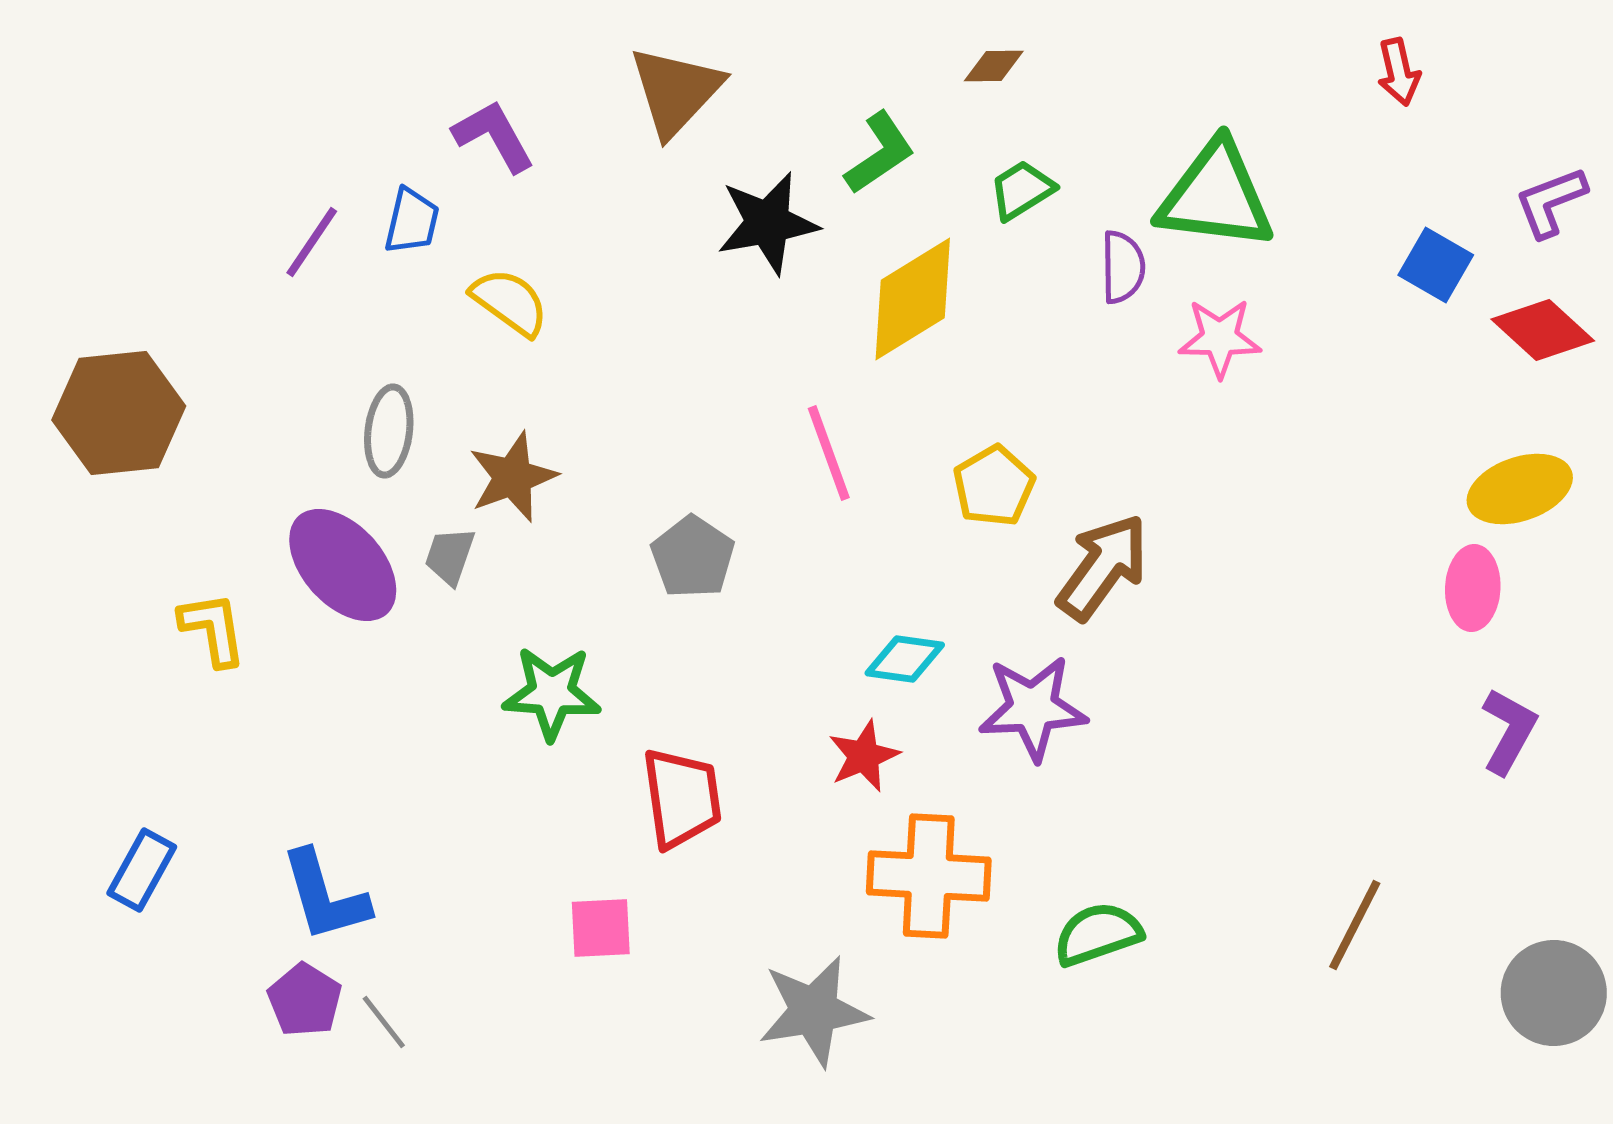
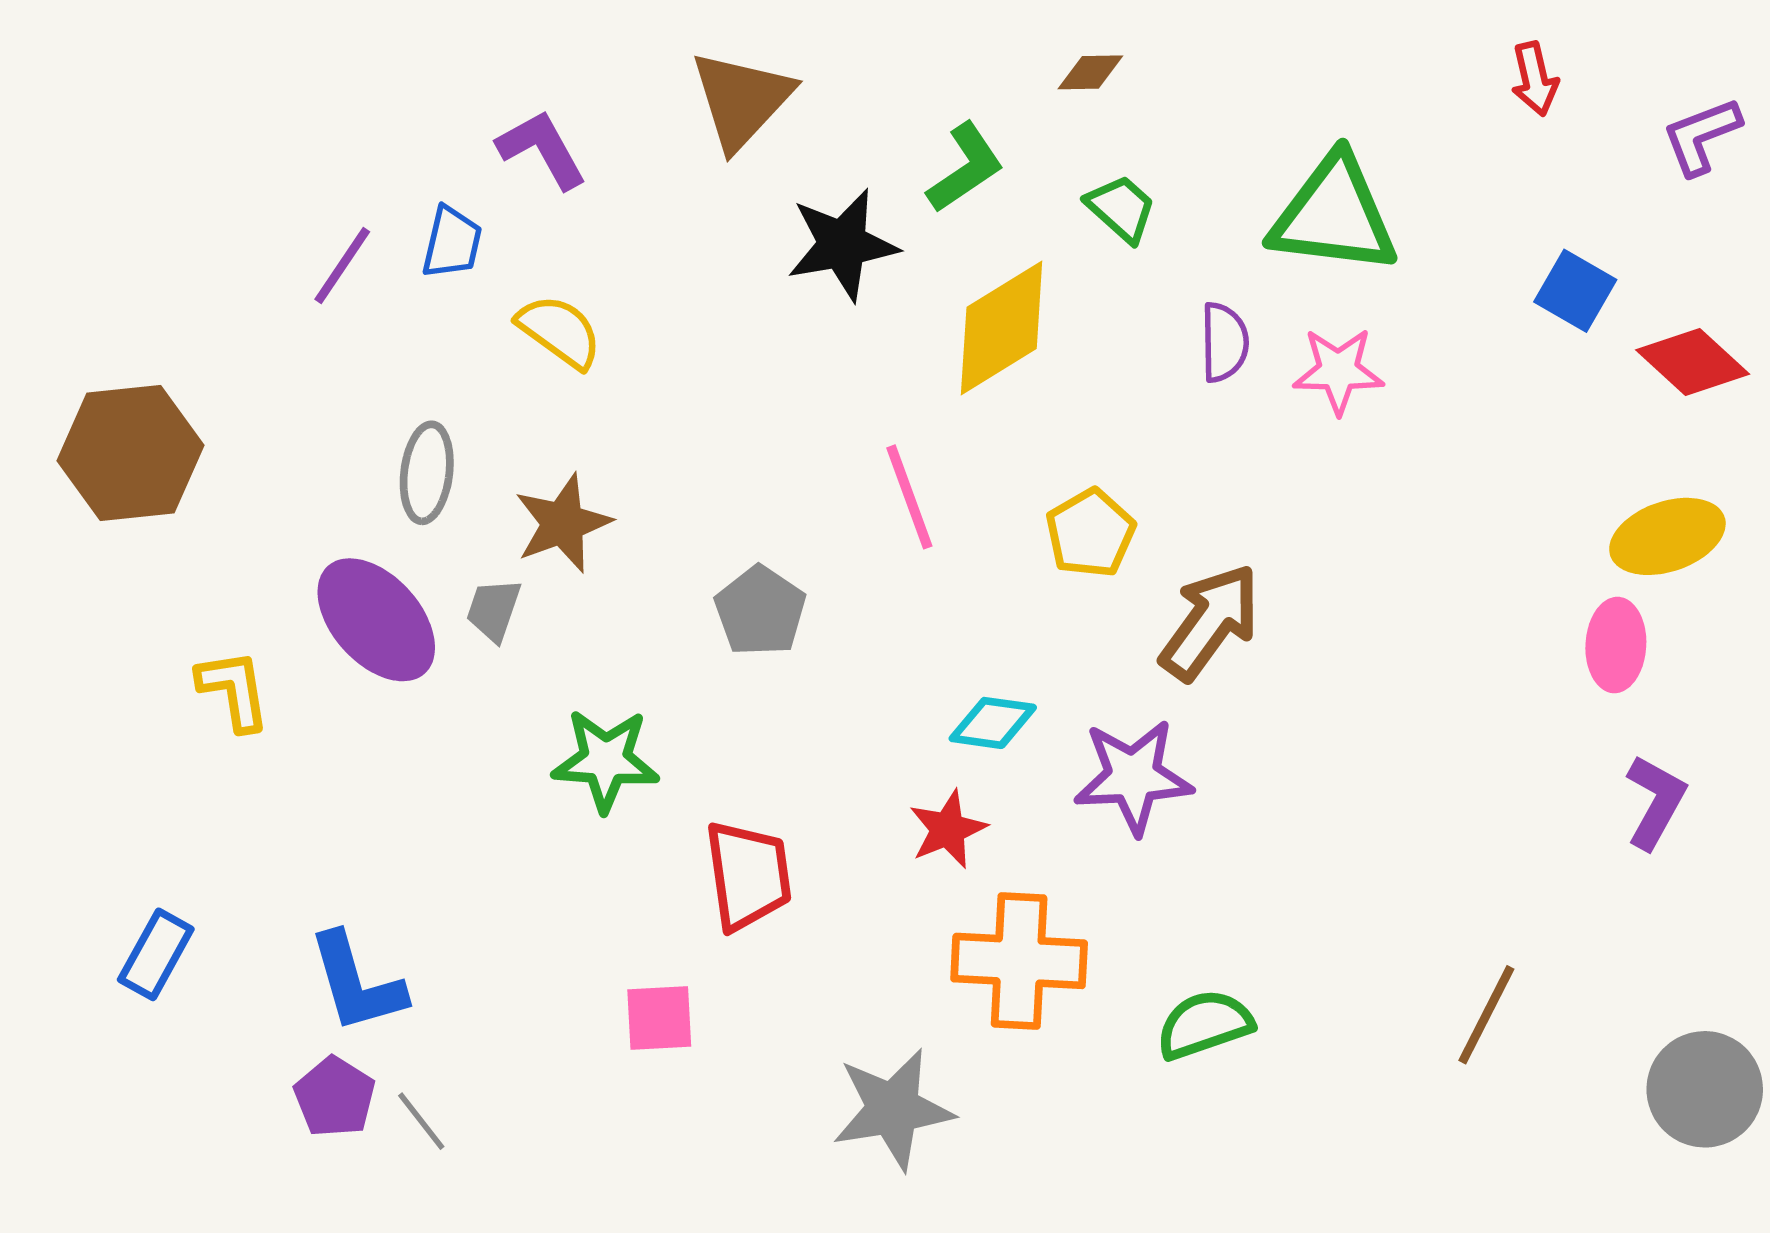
green trapezoid: (1022, 190) -> (1121, 208), turned 74
purple L-shape: (1551, 202) -> (1701, 136), moved
purple semicircle: (1123, 267) -> (1224, 342), moved

